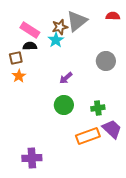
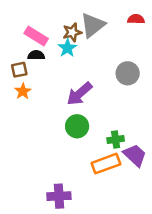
purple arrow: (66, 78) -> (79, 94), size x1.6
green cross: (98, 108) -> (116, 140), moved
purple cross: (32, 158) -> (59, 196), moved

